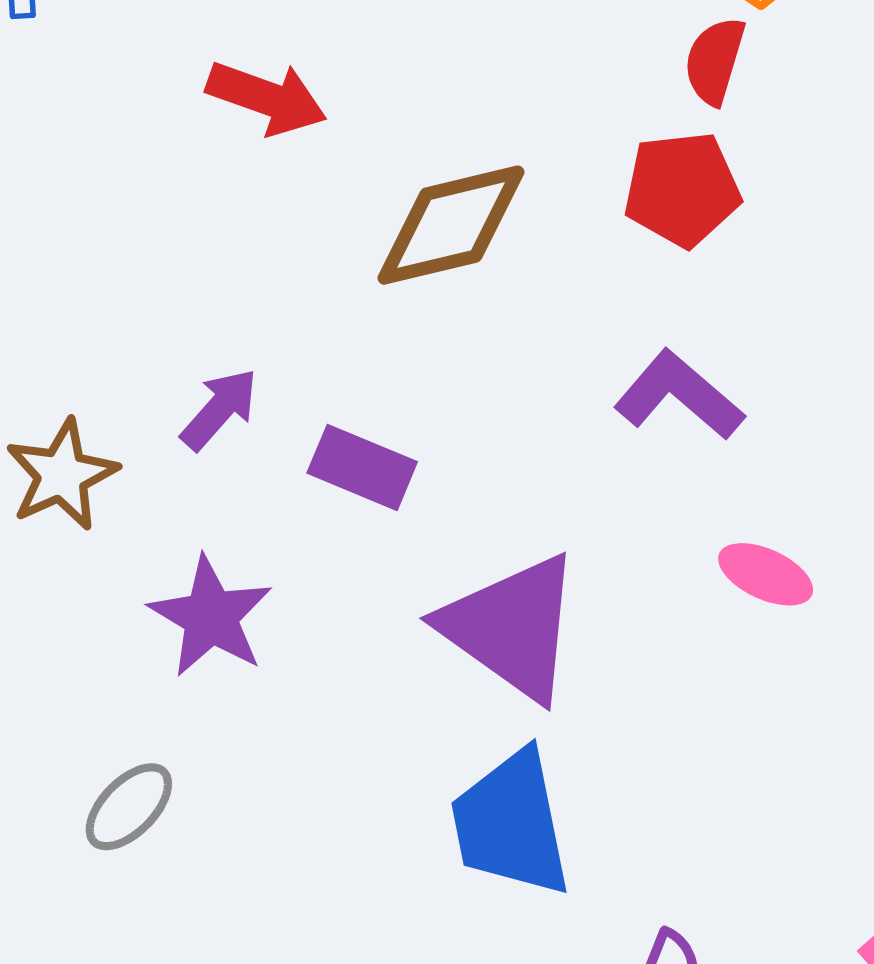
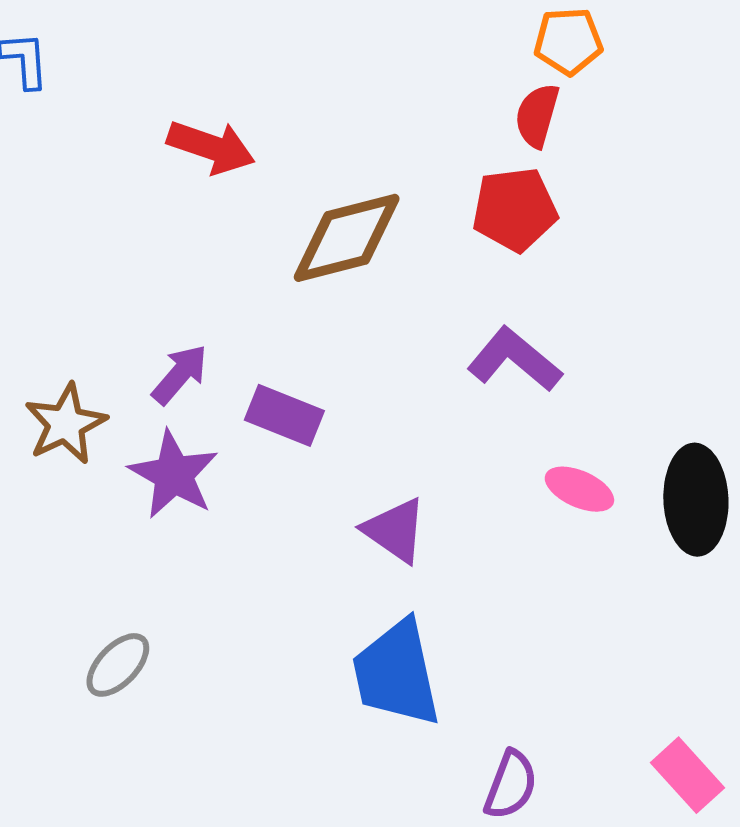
purple star: (211, 617) -> (174, 475), moved
purple triangle: (512, 627) -> (395, 530), size x0.6

